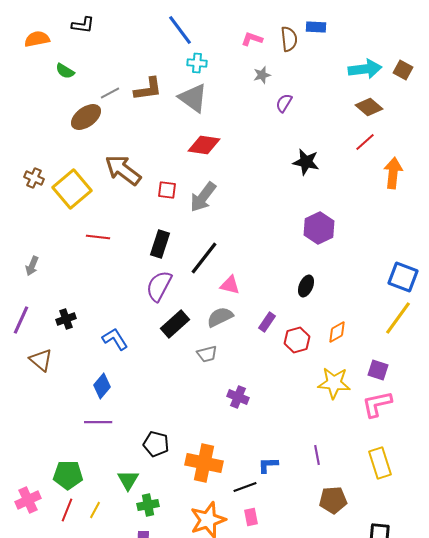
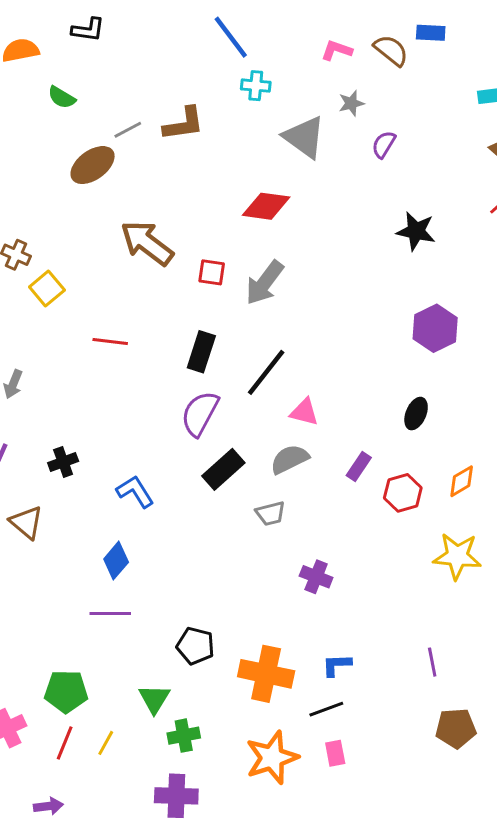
brown semicircle: (289, 39) -> (391, 50), turned -45
gray triangle: (193, 98) -> (304, 137), moved
yellow square: (72, 189) -> (47, 289), moved, size x0.6
blue L-shape: (268, 465) -> (337, 665), moved

